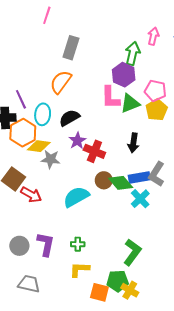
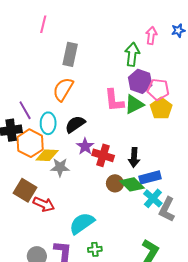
purple hexagon: (124, 75) -> (140, 81), moved
black arrow: (133, 143) -> (134, 157), moved
gray L-shape: (157, 174) -> (167, 209), moved
cyan semicircle: (76, 197) -> (82, 223), moved

